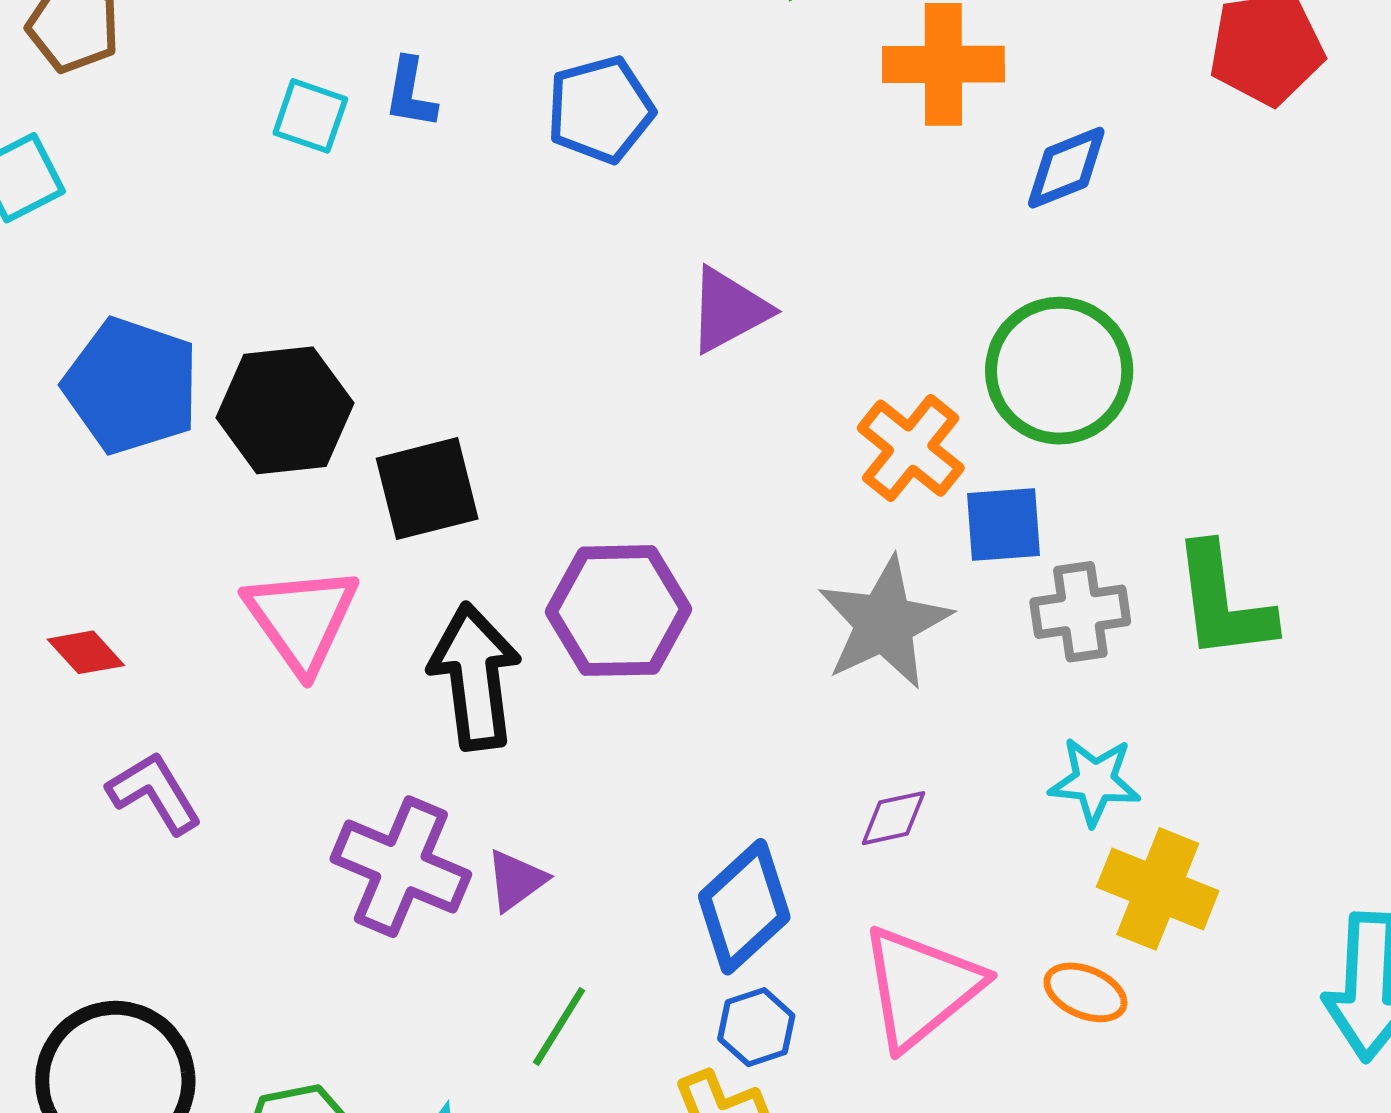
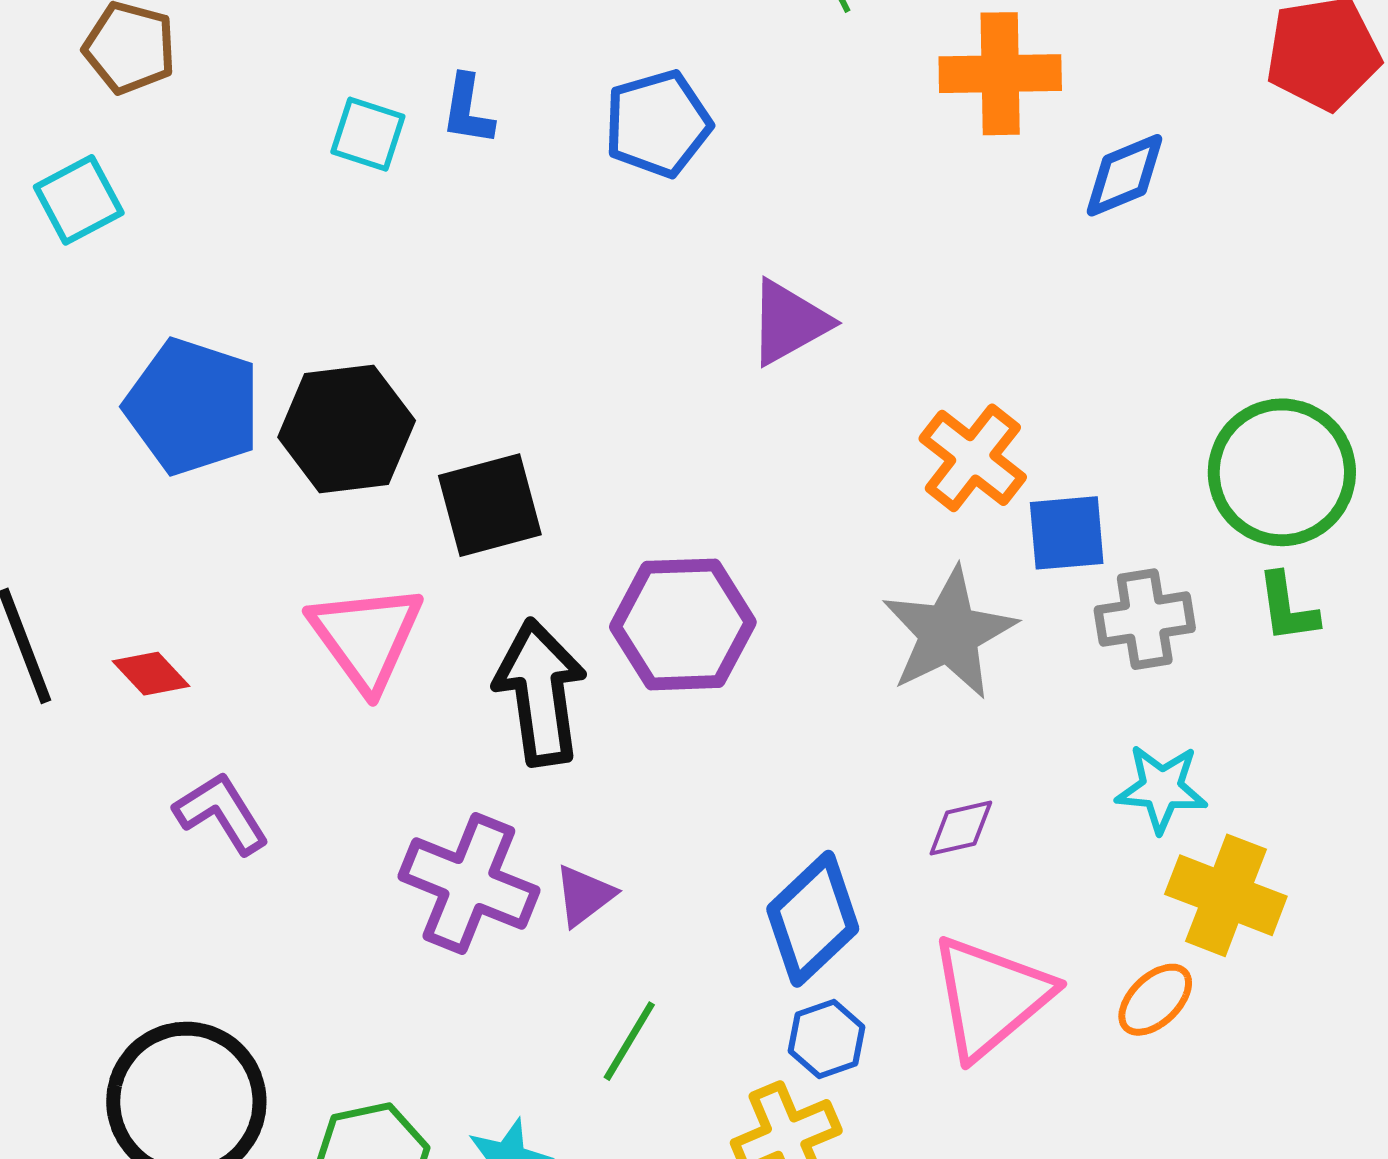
green circle: (1059, 371) -> (1282, 472), moved
green L-shape: (1223, 602) -> (1287, 608), size x0.6
orange ellipse: (1085, 992) -> (1155, 1000), turned -66

